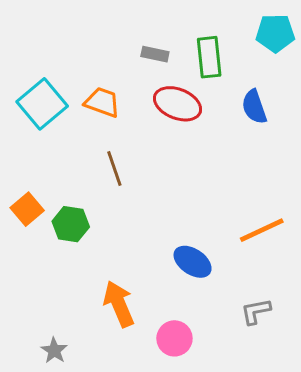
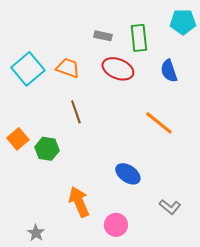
orange line: (262, 230) -> (159, 123), moved, turned 64
gray L-shape: (256, 311) -> (170, 207), turned -130

